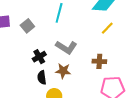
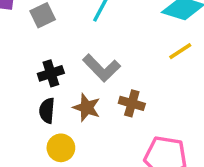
brown cross: (99, 61) -> (132, 103), moved

